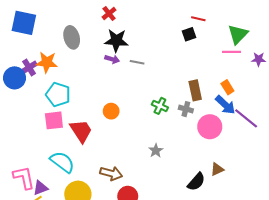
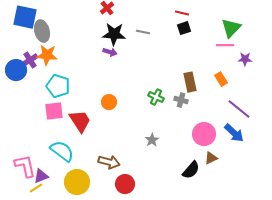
red line: (198, 19) -> (182, 13), moved
gray ellipse: (72, 37) -> (42, 31), moved
purple star: (259, 59) -> (245, 59), moved
gray line: (137, 62) -> (143, 32), moved
blue arrow: (225, 105) -> (234, 133), moved
pink circle: (210, 127) -> (204, 134), moved

